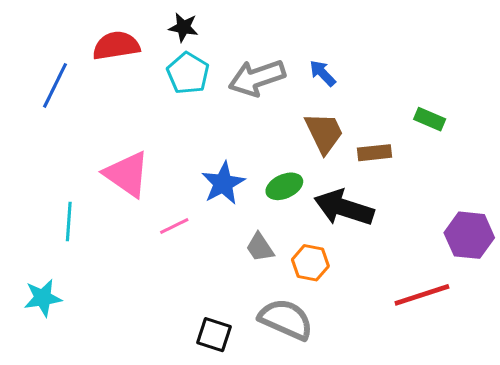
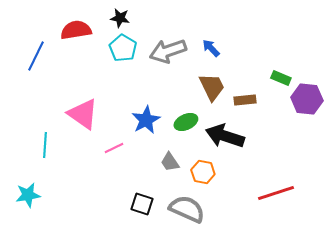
purple hexagon: (469, 235) -> (307, 99), moved
black square: (214, 335) -> (142, 204), moved

